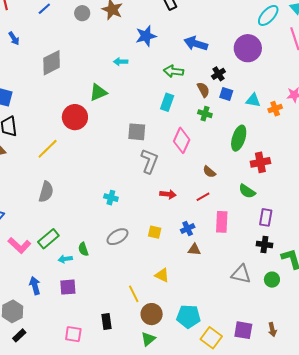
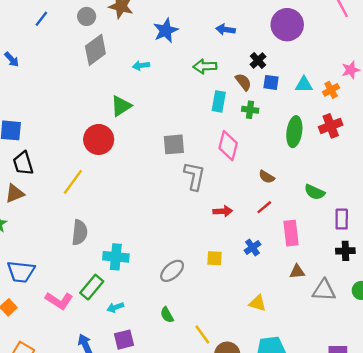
blue arrow: (196, 44) -> (226, 30), size x0.7
gray diamond: (52, 63) -> (95, 50), moved
cyan rectangle: (167, 102) -> (219, 101), moved
red cross: (260, 162) -> (331, 126), moved
cyan cross: (111, 198) -> (116, 257), moved, size x1.5
green semicircle: (83, 249) -> (167, 315), moved
brown triangle: (194, 250) -> (297, 272), moved
yellow triangle: (162, 275) -> (258, 303), moved

